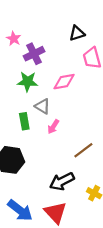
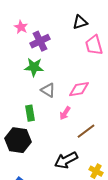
pink diamond: (64, 82) -> (79, 89), moved
green rectangle: (24, 121) -> (30, 113), moved
pink arrow: (53, 127) -> (65, 113), moved

